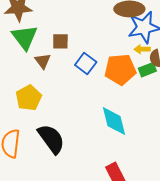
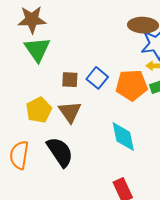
brown square: (60, 41) -> (70, 80), moved
brown triangle: (43, 61) -> (70, 112), moved, size x1.4

